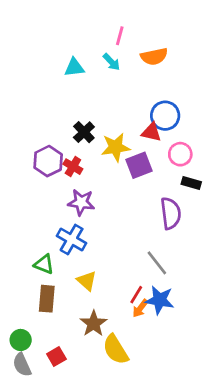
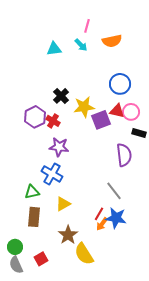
red triangle: (151, 132) -> (117, 111), moved
green triangle: (44, 264) -> (32, 192), turned -35
yellow triangle: (87, 281) -> (63, 204), turned 49

